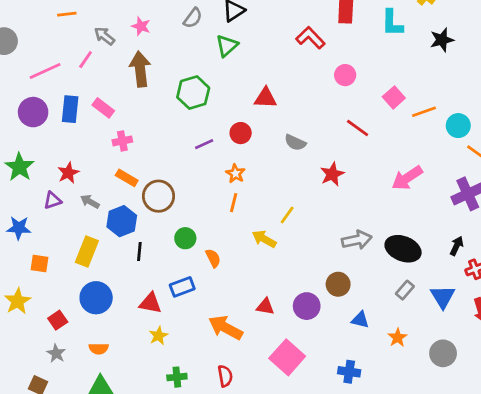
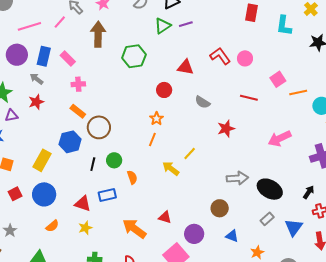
red L-shape: (310, 38) -> (220, 56), moved
red line: (358, 128) -> (249, 98), turned -30
purple line: (204, 144) -> (186, 24), moved
purple triangle: (52, 200) -> (11, 116), moved
gray arrow: (90, 202) -> (37, 79), moved
black line: (139, 252) -> (93, 164), moved
purple circle: (307, 306) -> (194, 234), moved
red square: (58, 320) -> (15, 194), moved
orange semicircle: (99, 349) -> (52, 226), moved, turned -48

